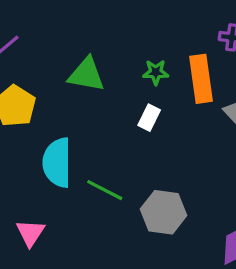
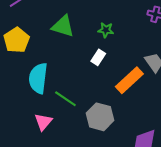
orange rectangle: (201, 79) -> (129, 80), moved, turned 48
pink triangle: (30, 233) -> (43, 122), moved

